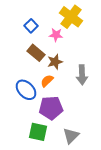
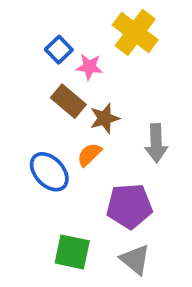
pink star: (56, 35) -> (89, 67), moved
purple pentagon: (51, 108) -> (129, 206), moved
gray triangle: (71, 136) -> (135, 260), turned -36

